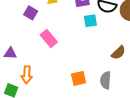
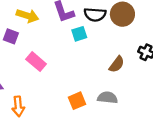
gray semicircle: (106, 80) -> (108, 98), turned 102

